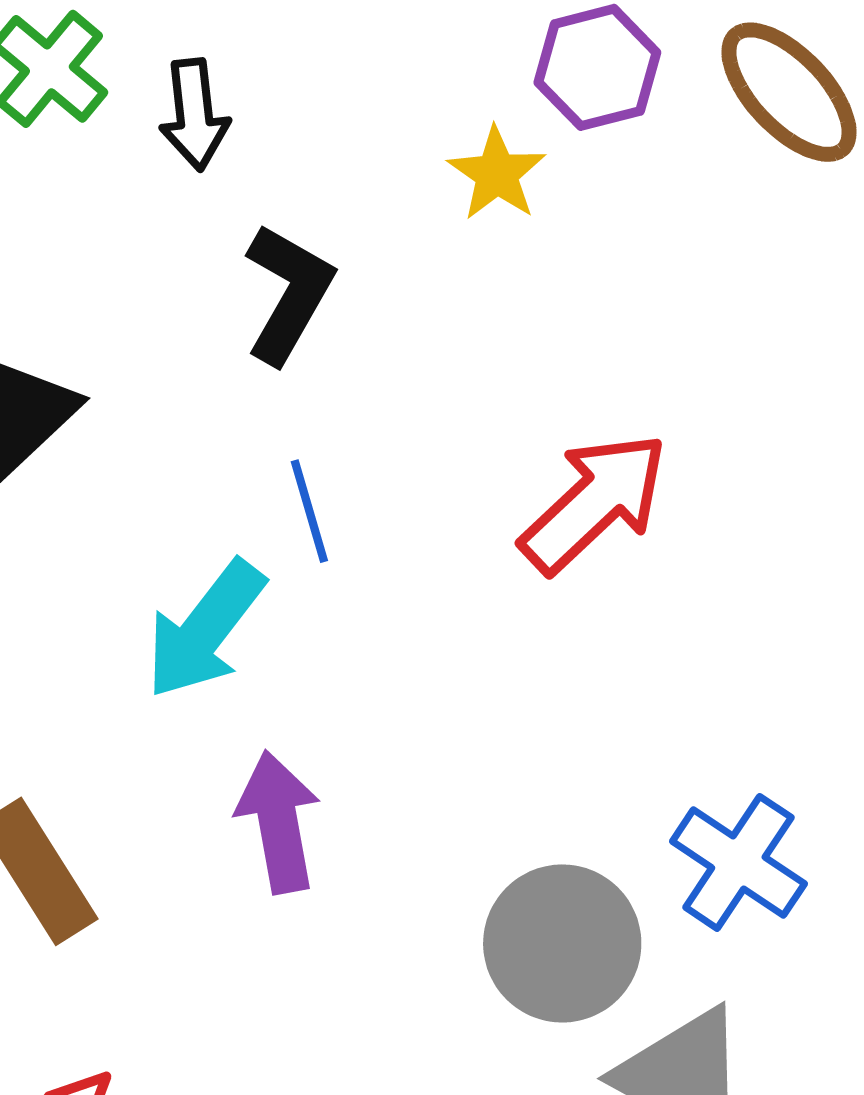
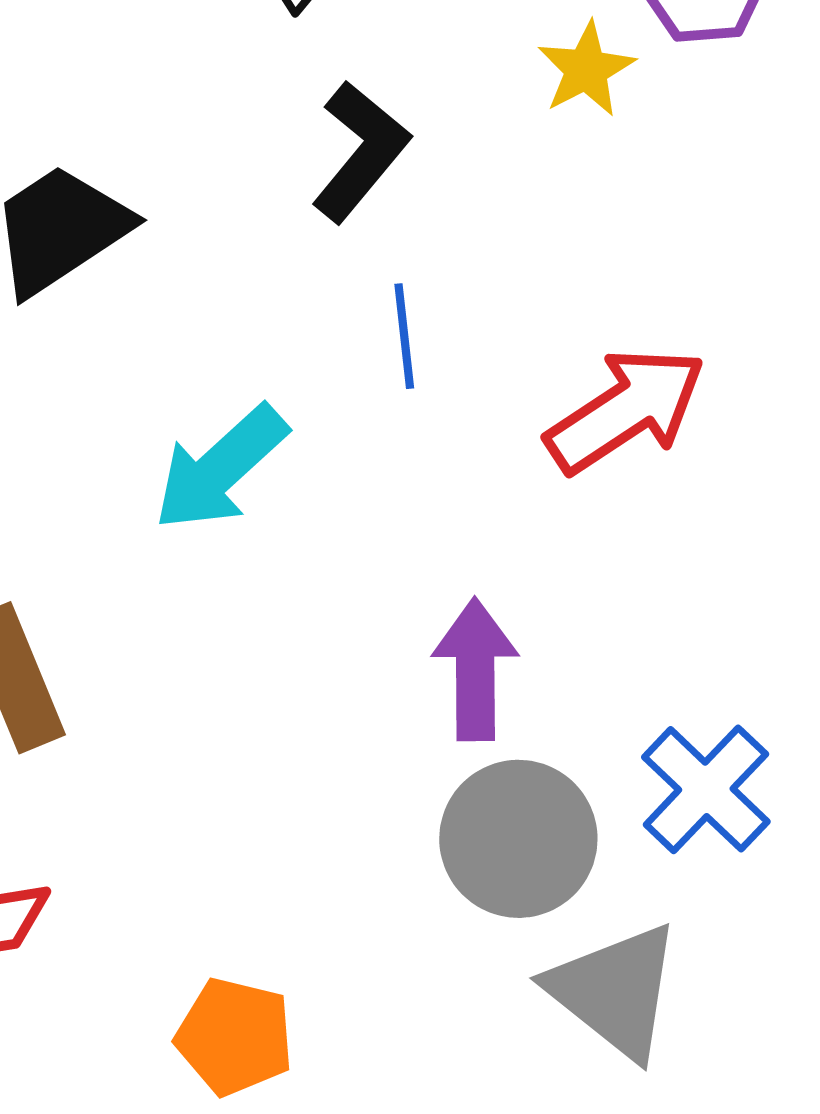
blue line: (309, 511) -> (404, 336), moved
purple arrow: (278, 822) -> (475, 669), moved

